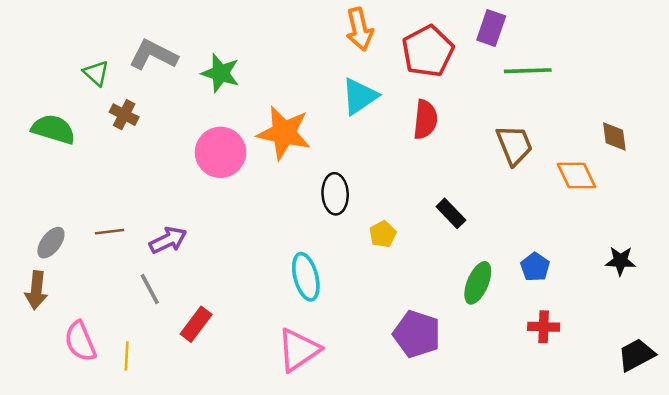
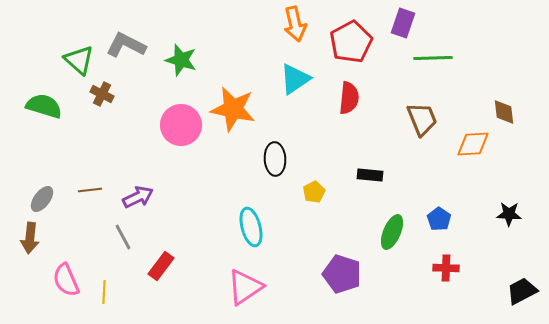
green triangle: (96, 73) -> (79, 60), size x1.4
orange diamond: (577, 176) -> (473, 144), turned -68
black rectangle: (451, 213) -> (370, 175), turned -40

